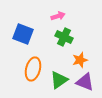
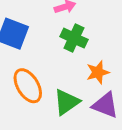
orange ellipse: (33, 69) -> (28, 86), turned -45

